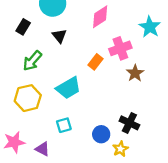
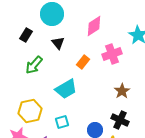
orange rectangle: (96, 62) -> (83, 62), moved
brown star: (135, 73) -> (122, 91), moved
yellow hexagon: (28, 98) -> (30, 111), moved

